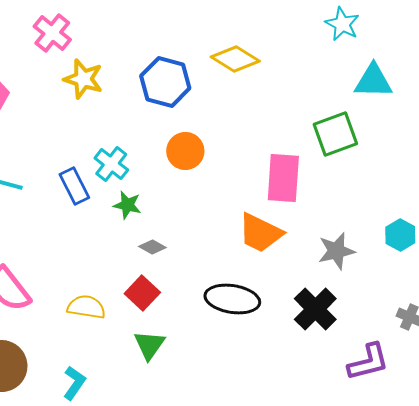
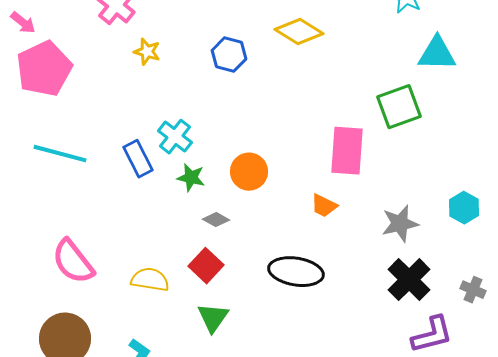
yellow star: (83, 79) -> (147, 52), size x0.7
blue hexagon: (165, 82) -> (229, 55), size x0.7
orange circle: (185, 151) -> (249, 172), moved
orange trapezoid: (260, 233) -> (324, 206), size x0.6
black cross: (315, 309) -> (409, 280), moved

